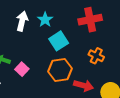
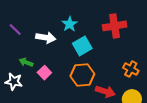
white arrow: (22, 21) -> (46, 38), moved, turned 84
orange cross: (96, 56) -> (131, 69), moved

